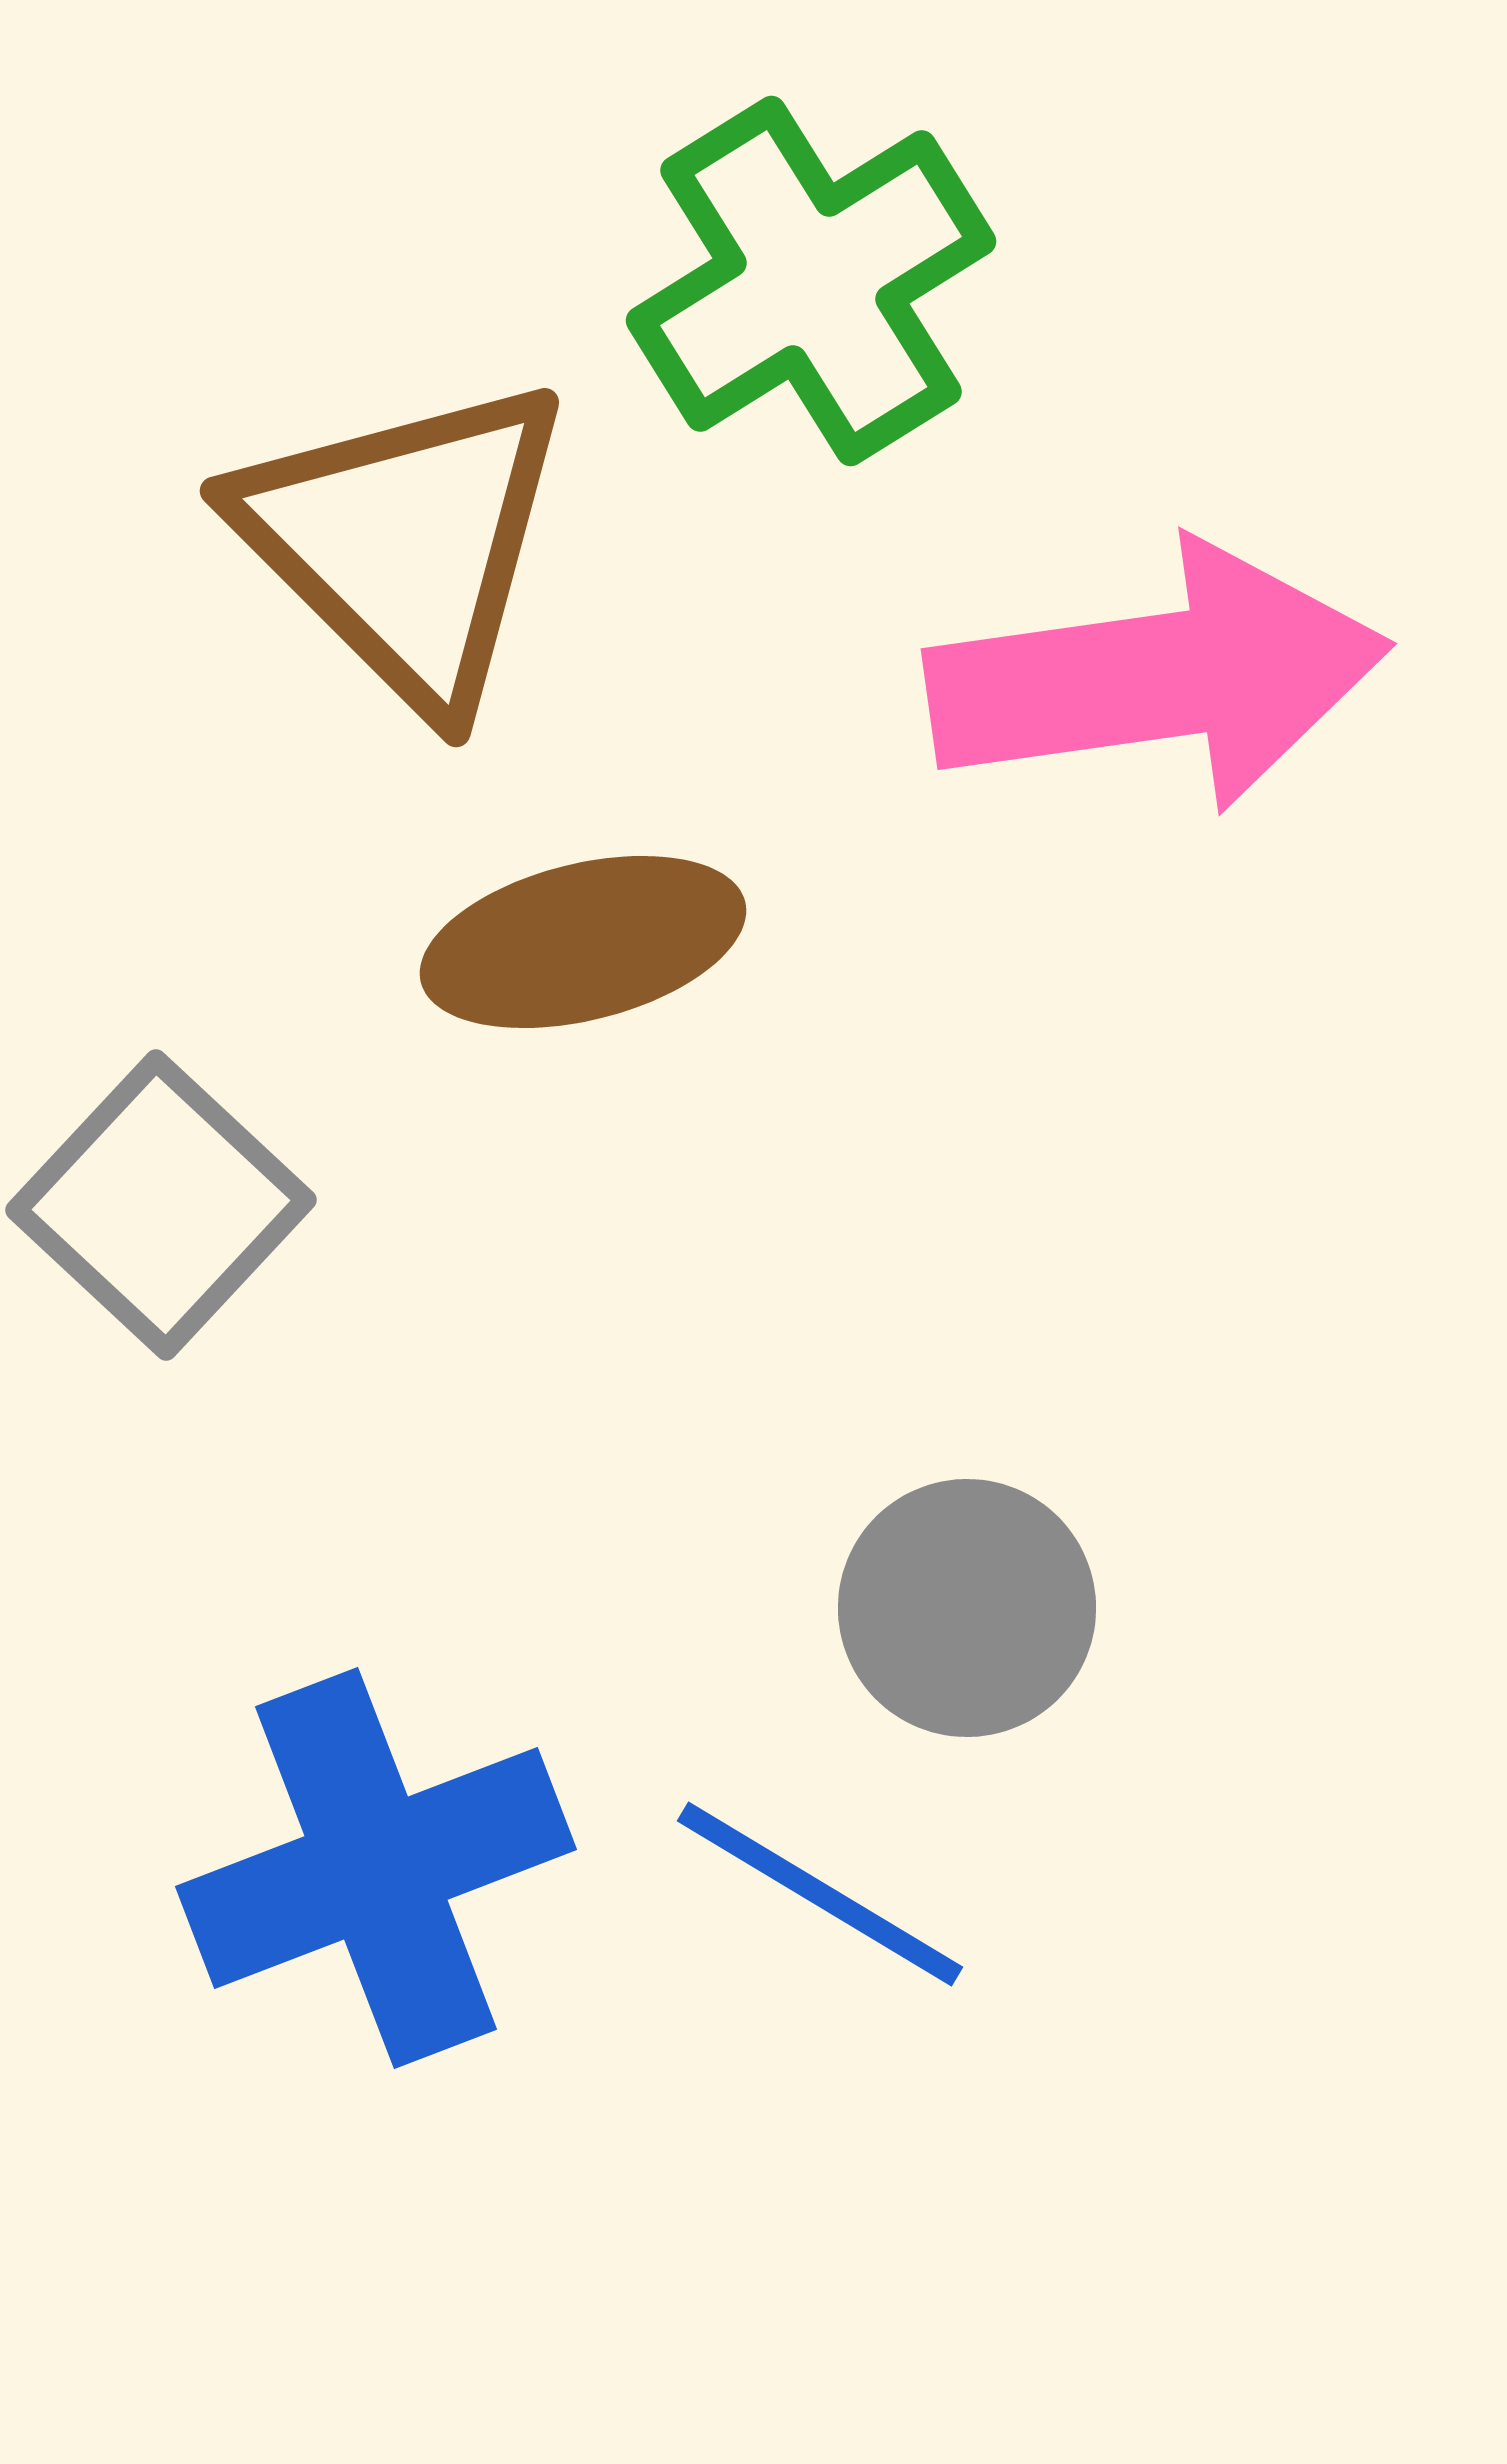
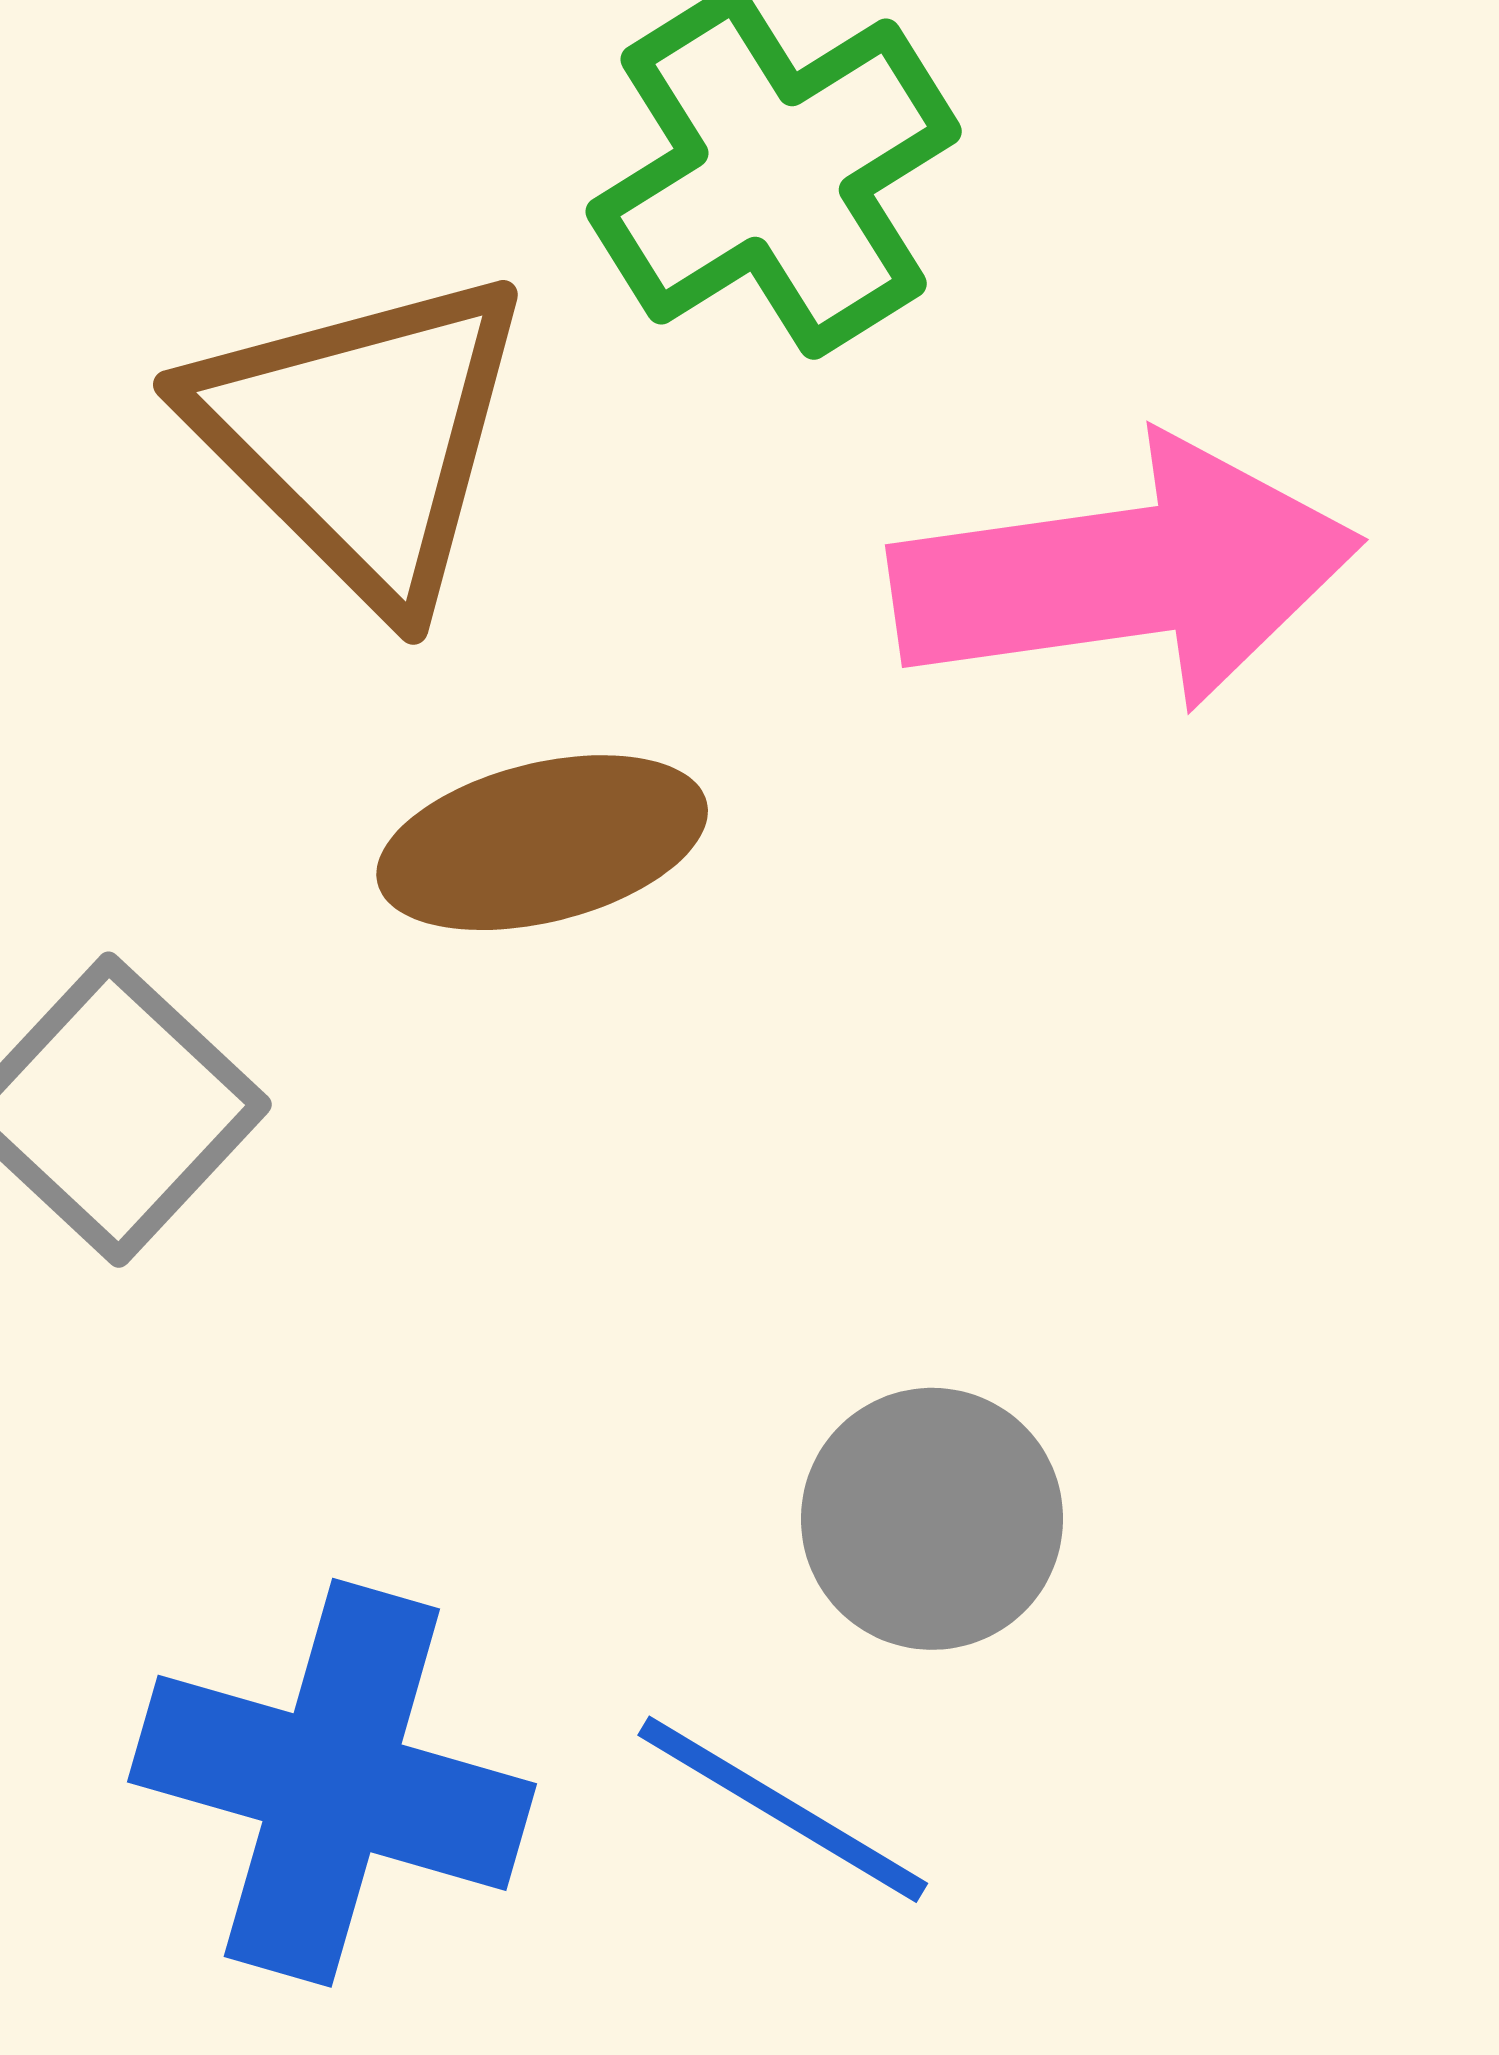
blue cross: (376, 1868) -> (332, 1783), turned 37

